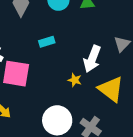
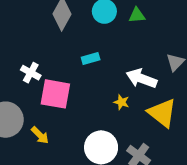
white arrow: (92, 59) -> (141, 78), turned 88

